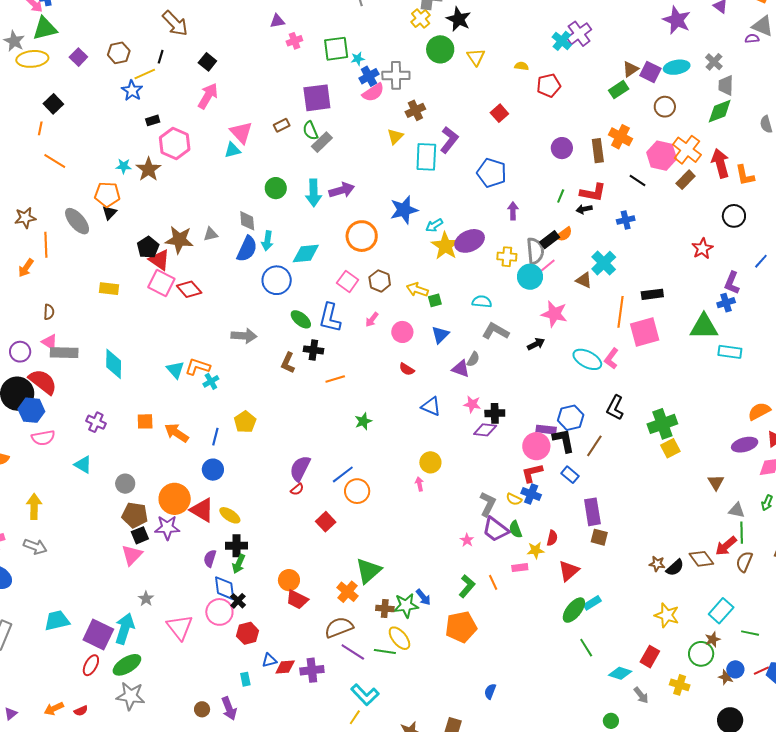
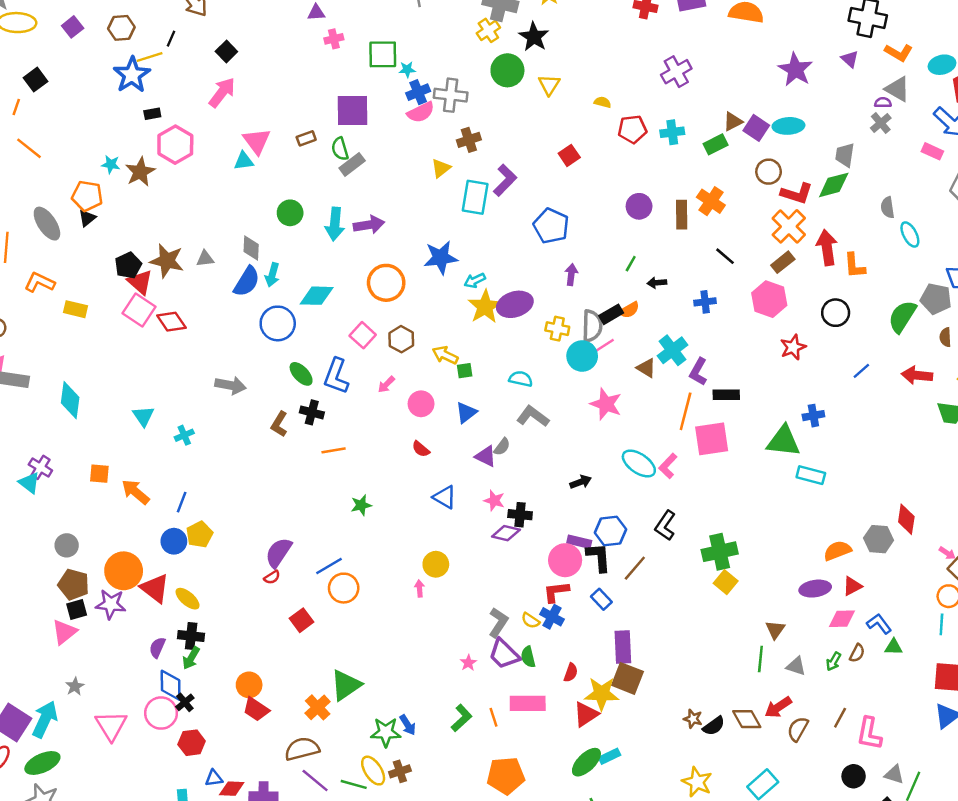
cyan cross: (562, 41) -> (672, 132), moved, turned 36
gray cross: (714, 62) -> (881, 123), moved
blue star: (132, 90) -> (132, 75), size x1.4
pink hexagon: (662, 156) -> (769, 299), moved
red L-shape: (593, 192) -> (797, 193), moved
purple L-shape: (732, 283) -> (698, 372), moved
black arrow: (536, 344) -> (581, 482), moved
orange L-shape: (198, 367) -> (40, 282), moved
yellow pentagon: (245, 422) -> (199, 535), moved
yellow square: (670, 448) -> (726, 582), turned -30
cyan triangle: (83, 465) -> (29, 483), moved
green line: (742, 533) -> (760, 659), moved
brown square: (599, 537) -> (627, 678), size x1.5
yellow star: (536, 550) -> (602, 694), moved, size x1.6
pink rectangle: (520, 568) -> (528, 703), size x1.8
brown cross: (385, 608) -> (400, 771), moved, turned -30
orange pentagon: (461, 627) -> (506, 776), moved

